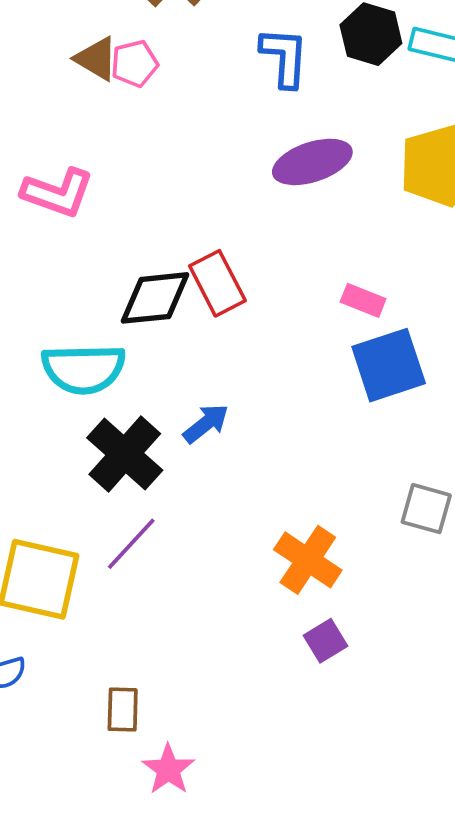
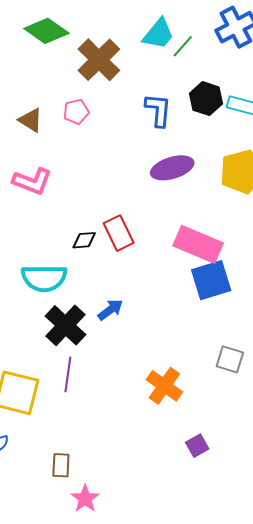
brown triangle: (96, 59) -> (31, 120), moved
black diamond: (155, 298) -> (84, 240), size x0.6
pink rectangle: (363, 300) -> (198, 244), size x2.0
purple line: (131, 544) -> (68, 375), turned -36
purple square: (326, 641) -> (197, 446), moved

